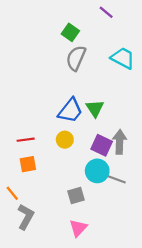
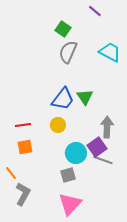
purple square: (102, 145) -> (97, 147), moved, turned 30
cyan circle: (97, 171) -> (76, 153), moved
pink triangle: (78, 228) -> (70, 204), size x1.4

